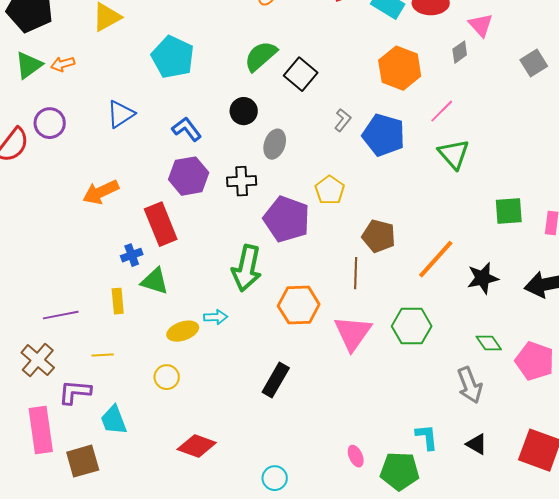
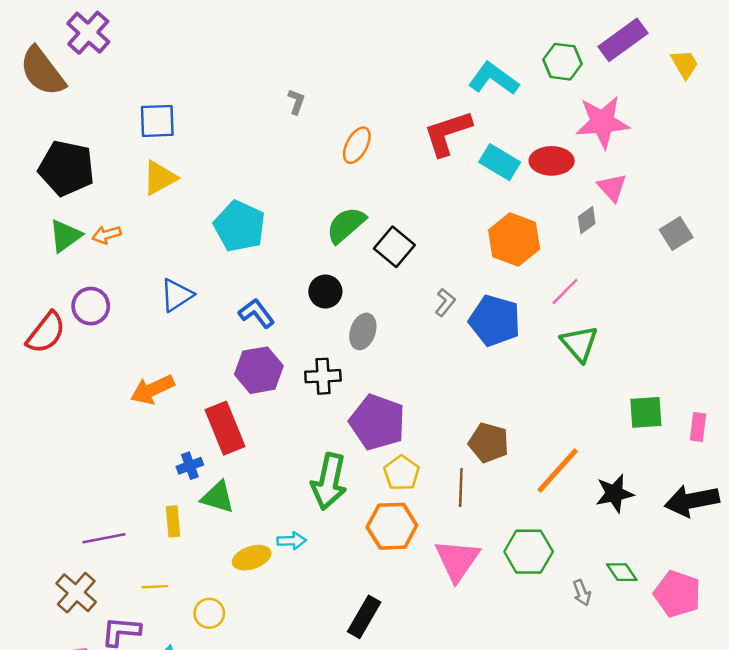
yellow pentagon: (330, 190) -> (402, 473), moved
yellow circle: (167, 377) -> (209, 613), moved
gray arrow: (470, 385) -> (582, 593), moved, size x0.6

